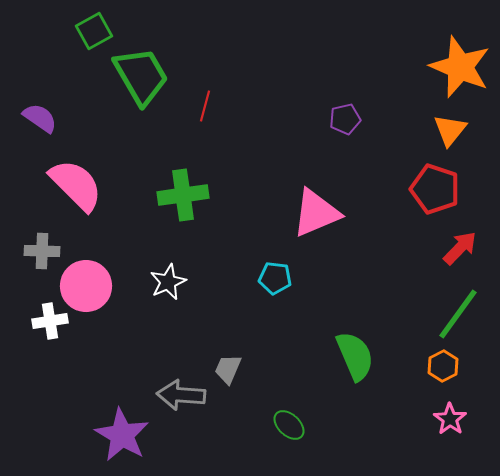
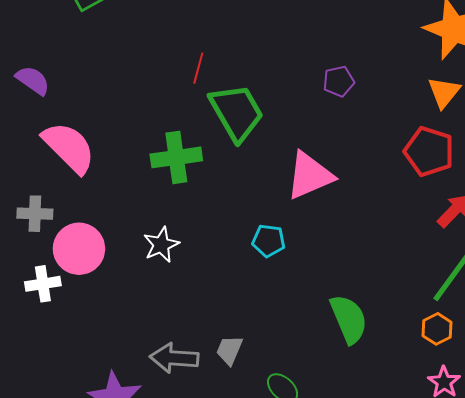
green trapezoid: (141, 76) -> (236, 112), moved
gray trapezoid: (228, 369) -> (229, 350), moved

